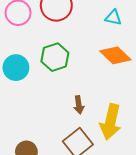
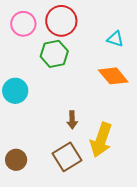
green hexagon: (55, 57) -> (54, 54), moved
cyan circle: (16, 68) -> (15, 91), moved

